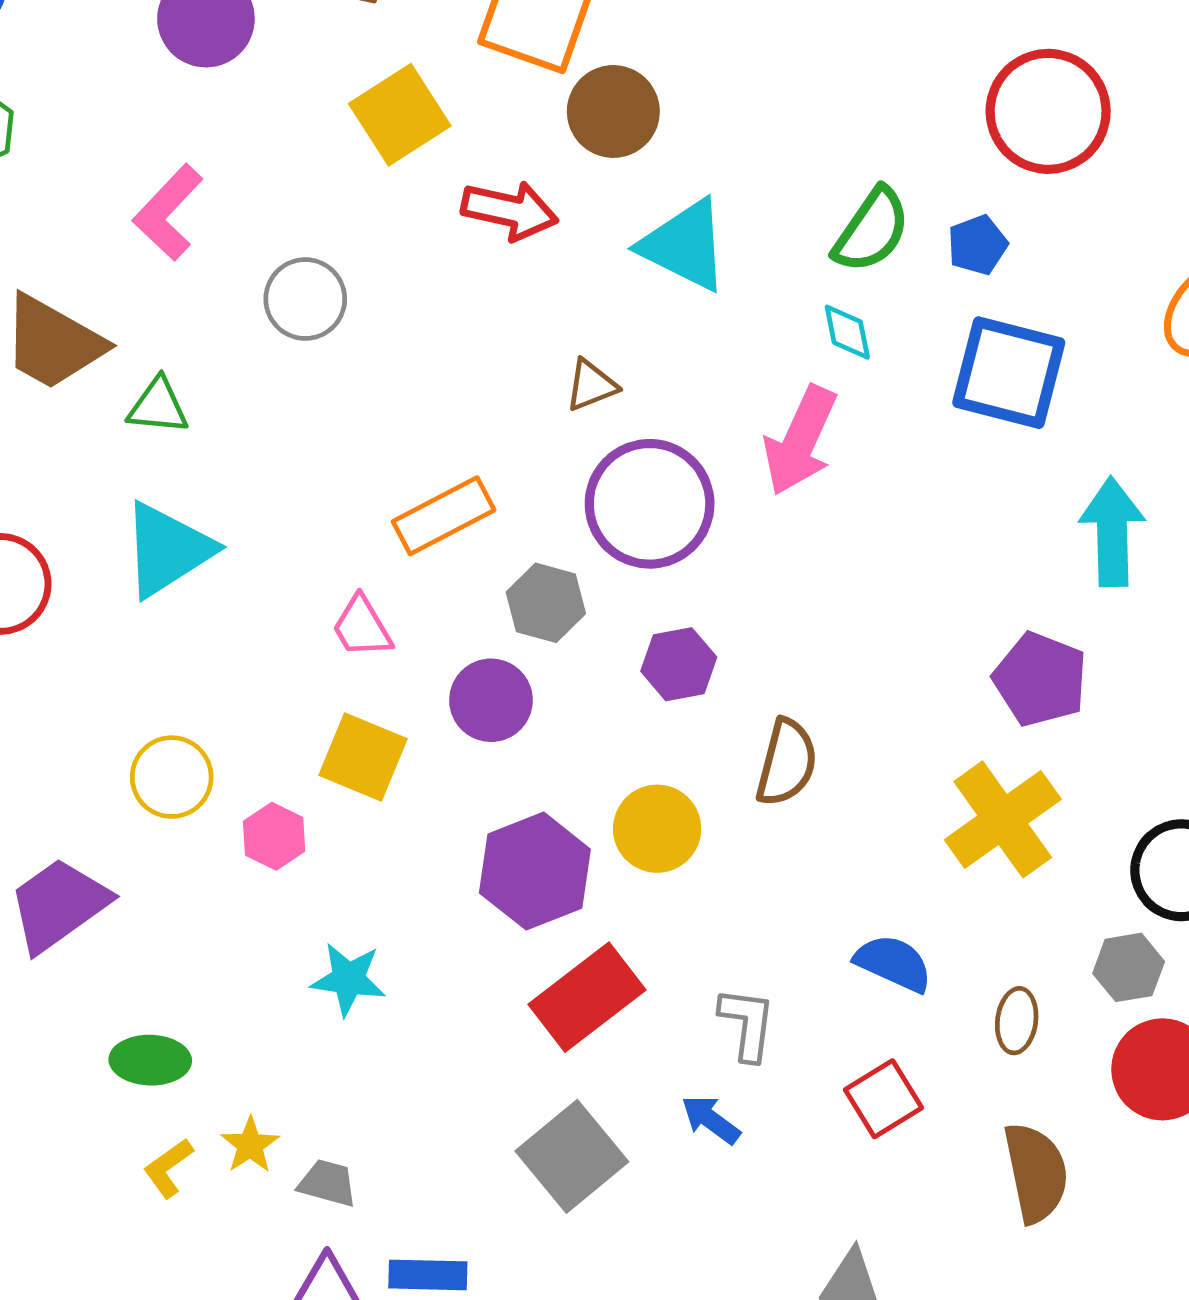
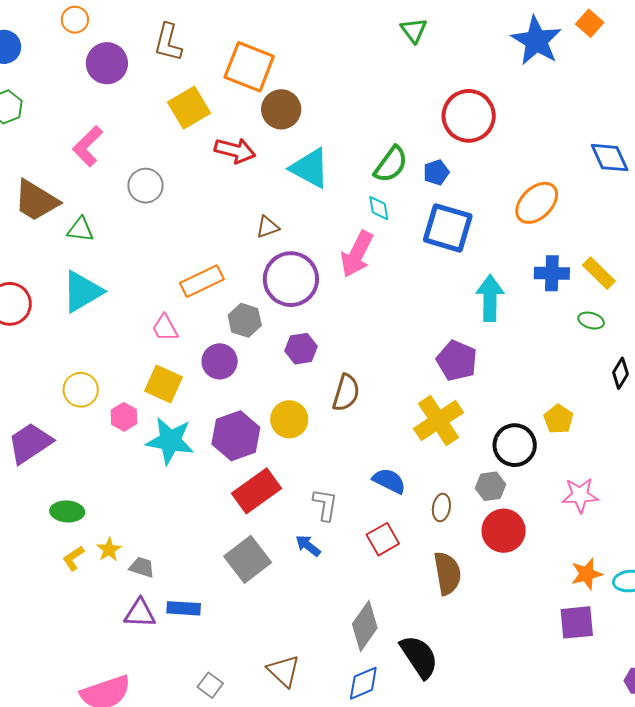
cyan star: (348, 979) -> (170, 441), moved, size x1.5

